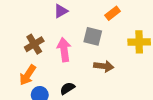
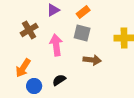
orange rectangle: (113, 13) -> (83, 12), moved
brown cross: (34, 44) -> (29, 30), moved

